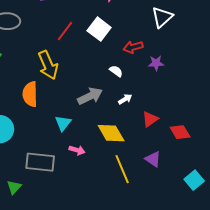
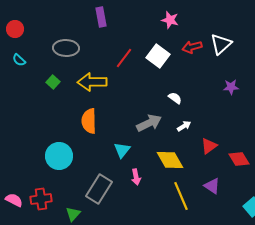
red arrow: (133, 47) -> (192, 47), moved
purple star: (156, 63) -> (231, 87), moved
yellow arrow: (48, 65) -> (92, 82), moved, turned 112
pink arrow: (77, 150) -> (136, 177), turned 63
gray rectangle: (40, 162) -> (99, 189), turned -64

